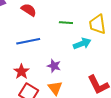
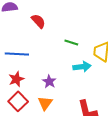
blue line: (28, 41) -> (17, 54), moved

